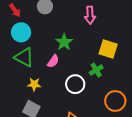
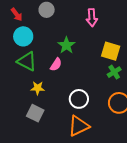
green cross: (96, 70) -> (114, 72), moved
white circle: (75, 84) -> (79, 99), moved

